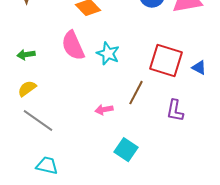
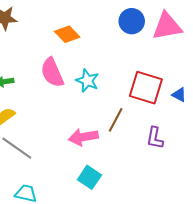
pink arrow: (104, 110) -> (83, 137), size x1.6
cyan square: (126, 150) -> (89, 177), moved

